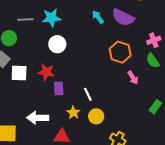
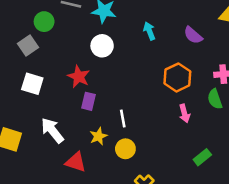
cyan arrow: (98, 17) -> (149, 31), moved
purple semicircle: (123, 17) -> (193, 35), size x0.7
white square: (19, 73) -> (32, 84), moved
white arrow: (38, 118) -> (52, 130), turned 35

